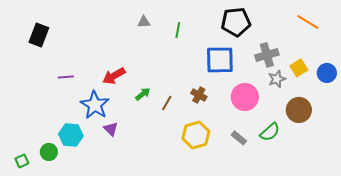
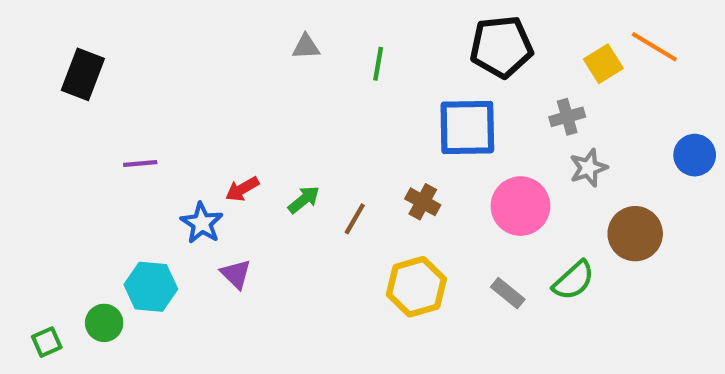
gray cross: (267, 55) -> (567, 117), size x0.7
yellow square: (299, 68) -> (603, 64), moved
red arrow: (114, 76) -> (242, 189), moved, size x0.7
blue star: (95, 105) -> (202, 223), size x0.7

